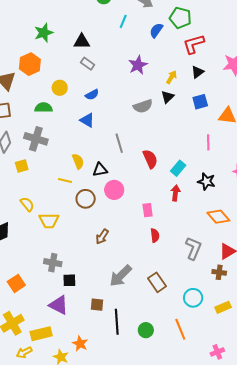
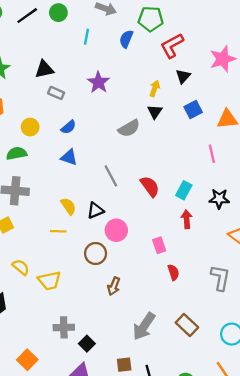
purple star: (138, 65) -> (98, 82), moved
brown circle: (86, 199) -> (96, 254), moved
black square: (69, 280) -> (87, 344), turned -32

